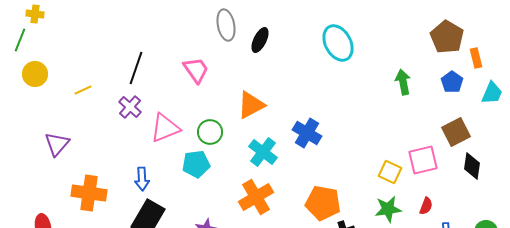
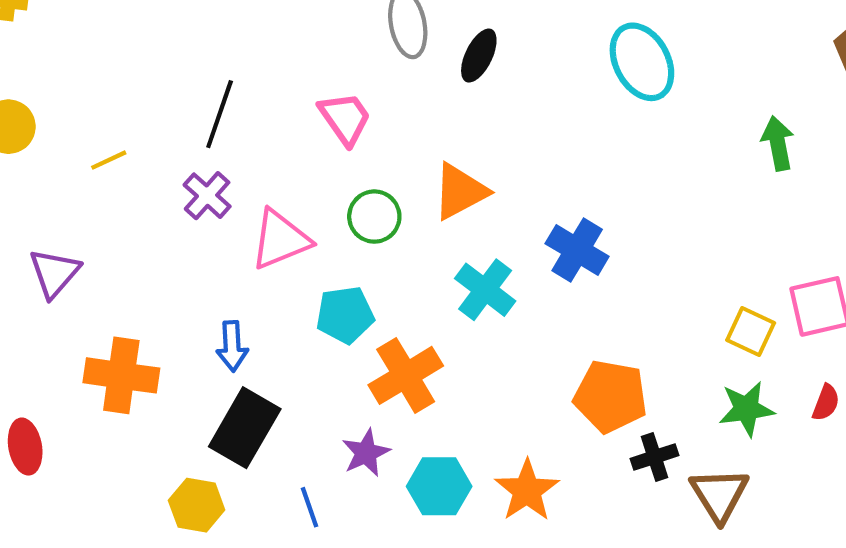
green circle: (210, 132) -> (374, 217), moved
orange cross: (256, 197) -> (406, 375), moved

